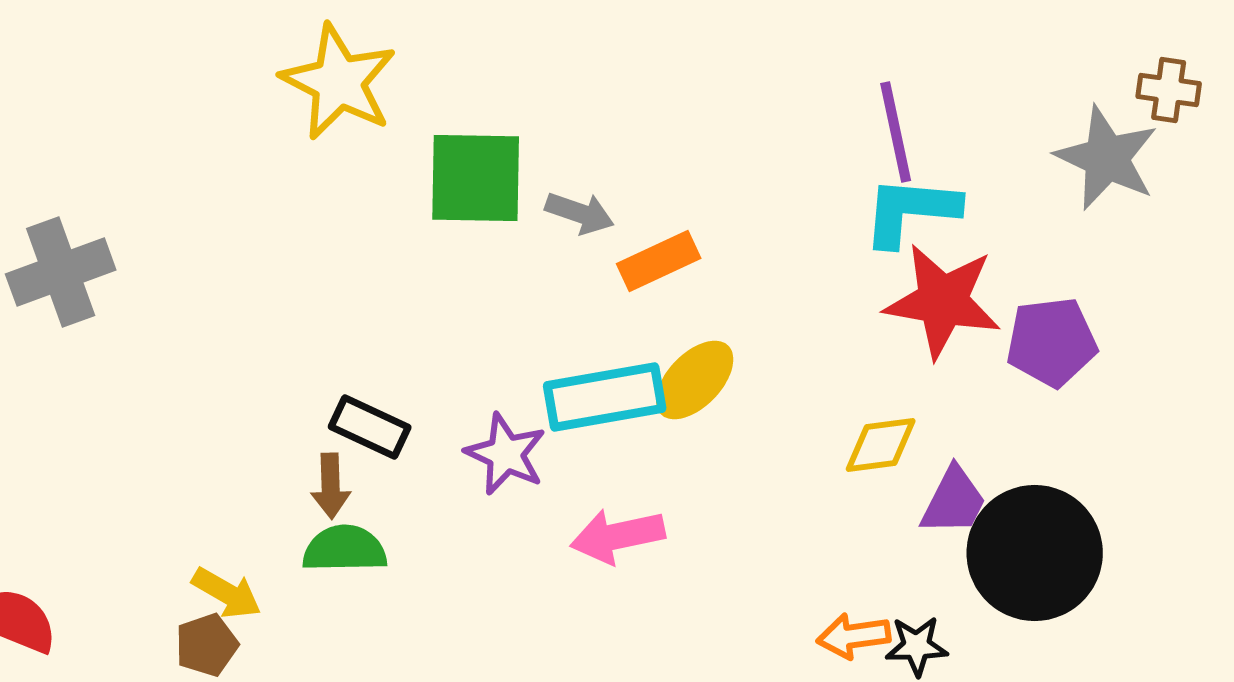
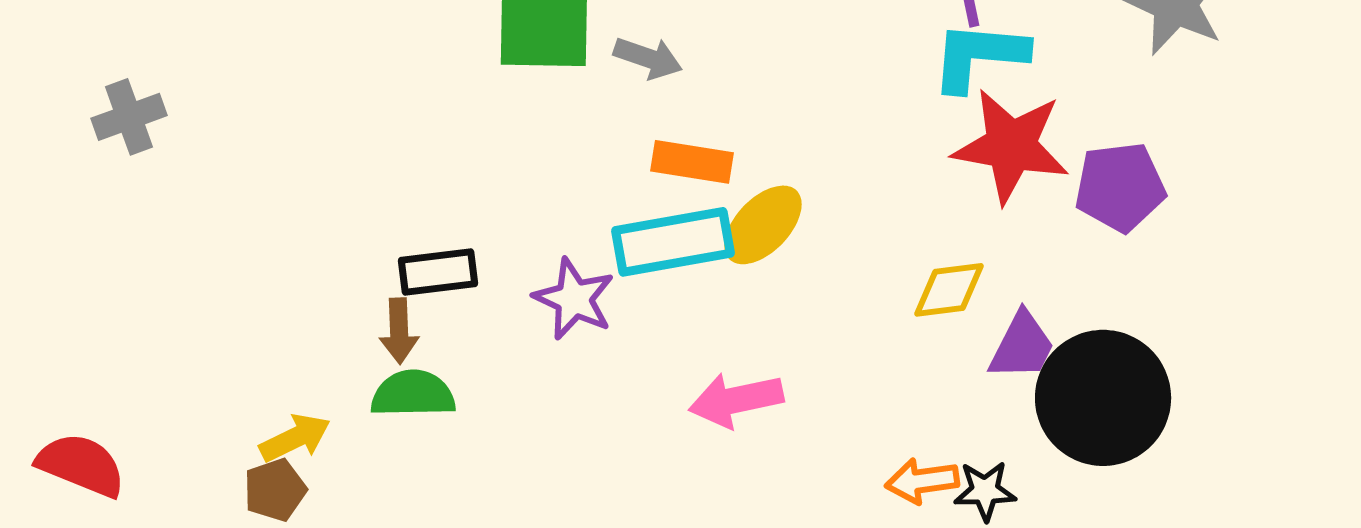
orange rectangle: (659, 261) -> (692, 162), moved, turned 34
gray cross: (61, 272) -> (129, 117), size x0.7
black rectangle: (370, 427) -> (438, 272), turned -32
pink arrow: (618, 536) -> (736, 400), moved
yellow arrow: (227, 593) -> (295, 438), turned -56

